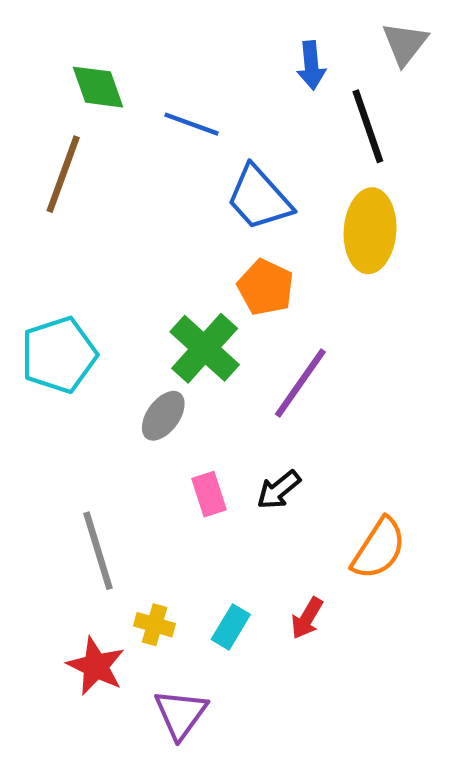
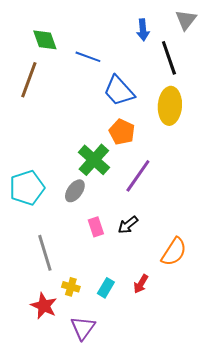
cyan pentagon: (59, 355) -> (27, 188), moved

